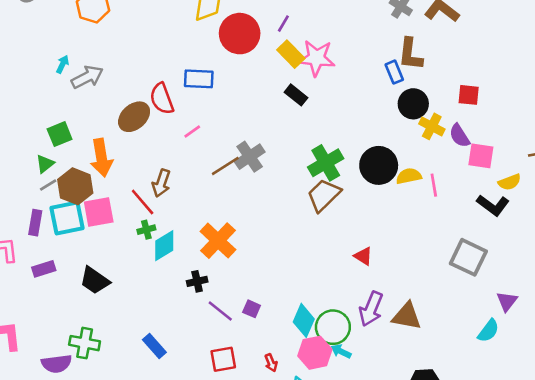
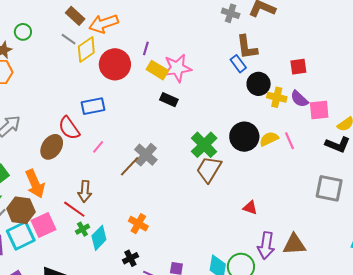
orange cross: (218, 241) -> (138, 224), size x0.7

